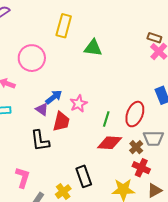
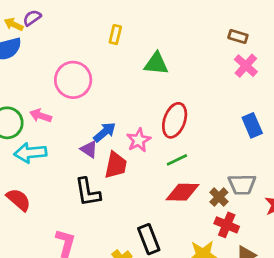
yellow rectangle: (64, 26) -> (115, 35), size x0.6
brown rectangle: (154, 38) -> (238, 36), moved
red ellipse: (135, 114) -> (175, 120), moved
green line: (106, 119) -> (177, 160), turned 49

